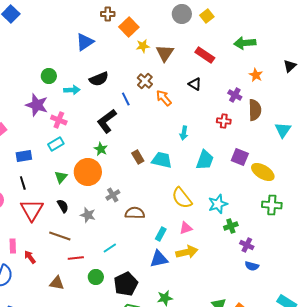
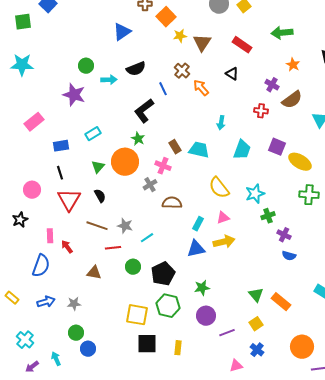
brown semicircle: (255, 110) -> (292, 100), turned 55
pink cross: (59, 120) -> (163, 166), moved
gray star: (88, 215) -> (125, 226), moved

